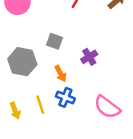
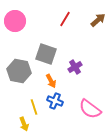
gray square: (55, 41) -> (46, 54), size x1.5
yellow arrow: (15, 111) -> (24, 124), moved

